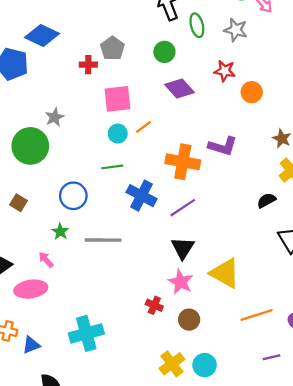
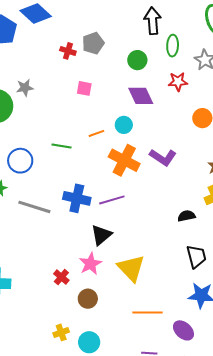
red star: (225, 71) -> (178, 82), moved, turned -30
pink square: (117, 99) -> (84, 88), size x0.6
orange line: (143, 127) -> (96, 133), moved
cyan circle: (118, 134) -> (124, 125), moved
blue cross: (142, 196) -> (77, 198), moved, turned -32
yellow cross: (172, 364) -> (61, 332), size x0.7

